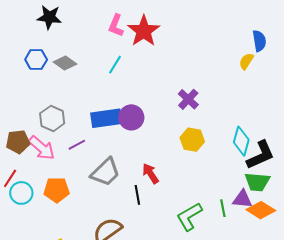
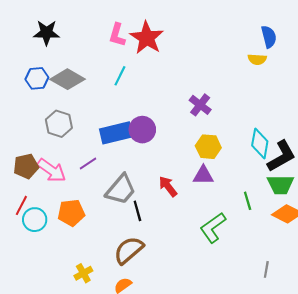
yellow semicircle: (246, 61) -> (257, 59), turned -114
gray diamond: (65, 63) -> (67, 79), size x1.4
gray hexagon: (52, 118) -> (59, 124), moved
black line: (137, 195) -> (137, 211), moved
purple triangle: (242, 199) -> (203, 175), moved
green line: (223, 208) -> (248, 201), moved

